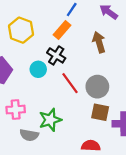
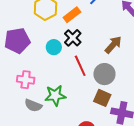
orange rectangle: (62, 30) -> (72, 15), moved
brown arrow: (99, 42) -> (113, 45), moved, turned 48

